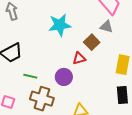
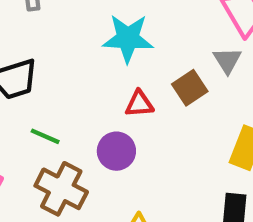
gray triangle: (106, 27) -> (227, 60), turned 32
red triangle: (79, 58) -> (139, 104), moved

